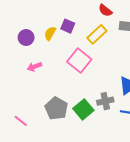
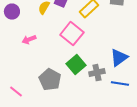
purple circle: (26, 38) -> (12, 12), moved
green square: (83, 109) -> (76, 65), moved

